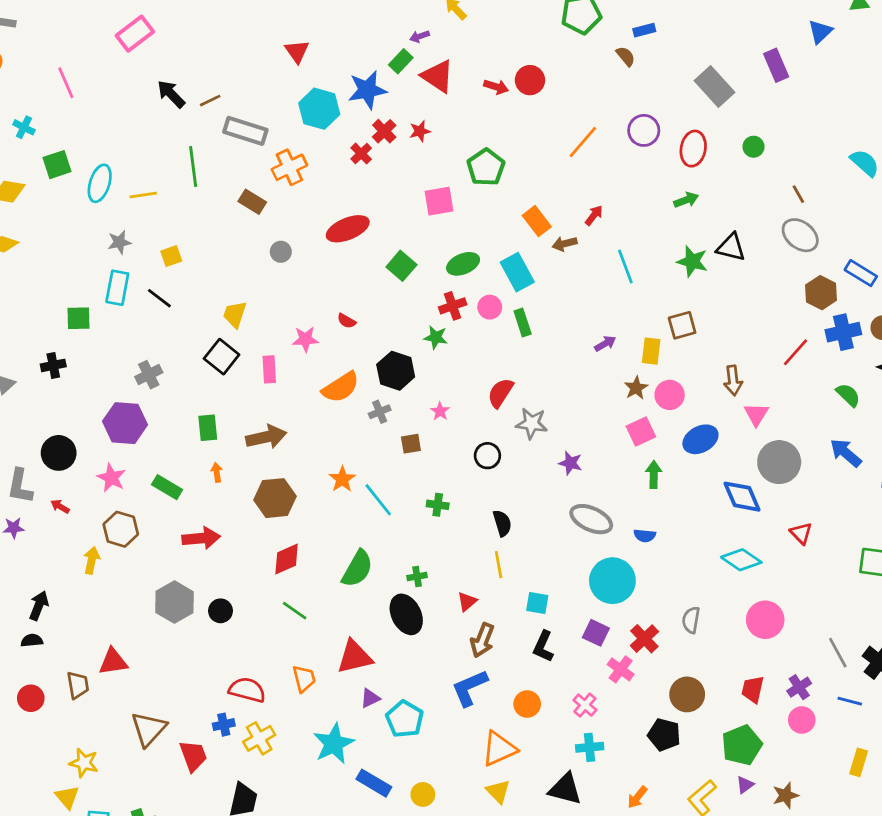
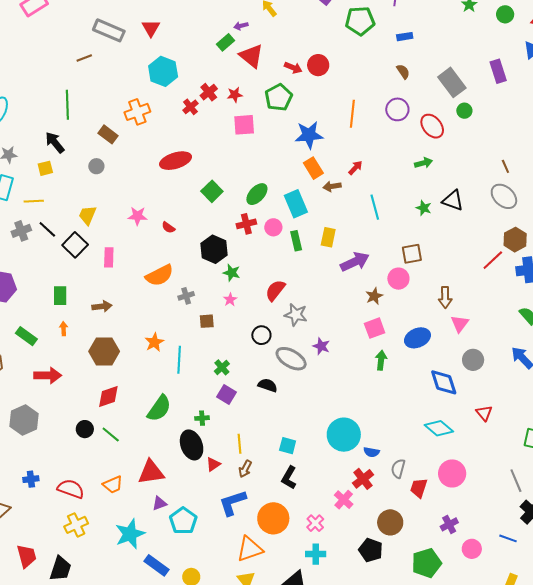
brown semicircle: (626, 56) -> (403, 72), moved
blue star: (367, 90) -> (309, 135), moved
black arrow: (171, 94) -> (55, 143), moved
gray rectangle: (245, 131) -> (109, 30), moved
orange line: (583, 142) -> (352, 114), turned -40
green circle: (754, 147) -> (464, 111), moved
red ellipse: (693, 149) -> (432, 126), turned -55
green pentagon: (486, 167) -> (279, 97), moved
yellow line: (143, 195) -> (34, 201), moved
pink square: (439, 201) -> (244, 125), moved
gray circle: (281, 252) -> (96, 166), moved
green star: (692, 261) -> (424, 208), size x0.7
green ellipse: (463, 264) -> (257, 194), turned -30
black line: (159, 298) -> (47, 229), moved
green star: (436, 337) -> (232, 273), moved
pink star: (305, 339) -> (138, 216), moved
purple arrow: (605, 344) -> (355, 262), size x1.8
yellow rectangle: (651, 351) -> (328, 237), moved
red line: (795, 352) -> (493, 260), moved
black hexagon: (396, 371) -> (214, 249), moved
gray cross: (149, 375) -> (21, 231), moved
pink circle: (670, 395) -> (398, 279), moved
brown arrow: (266, 437) -> (102, 306), size x0.7
gray circle: (779, 462) -> (473, 360), size x0.7
cyan line: (378, 500) -> (179, 360), turned 36
green cross: (438, 505) -> (222, 367), turned 35
gray ellipse: (591, 519) -> (291, 359), moved
black semicircle: (502, 523) -> (268, 385), turned -60
blue semicircle: (645, 536) -> (371, 452), moved
yellow line: (499, 565) -> (240, 444), moved
red triangle: (467, 601) -> (213, 464), moved
black circle: (221, 611) -> (85, 429), moved
purple square: (596, 633) -> (226, 395), moved
brown arrow: (482, 640) -> (245, 469), size x0.7
gray line: (838, 653) -> (516, 481), moved
orange trapezoid: (304, 679) -> (113, 485), turned 75
purple cross: (799, 687) -> (449, 524), moved
red trapezoid: (753, 689) -> (419, 488), moved
orange circle: (527, 704) -> (273, 518), size x1.6
blue cross: (224, 725) -> (31, 479), moved
red trapezoid: (193, 756) -> (27, 556), moved

